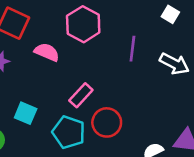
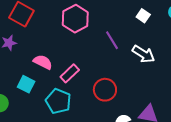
purple line: (132, 49) -> (112, 40), turned -42
pink semicircle: (47, 52) -> (43, 62), moved
red circle: (107, 122) -> (105, 90), moved

